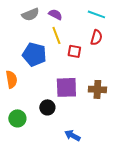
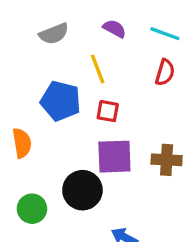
purple semicircle: (55, 14) -> (114, 29), moved
red square: (74, 51) -> (108, 111), moved
black circle: (47, 107) -> (82, 190), size x1.5

